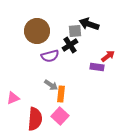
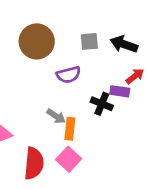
black arrow: (89, 24) -> (124, 44), moved
black cross: (70, 45) -> (102, 104), moved, turned -35
purple semicircle: (50, 56) -> (69, 75), moved

